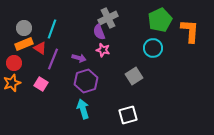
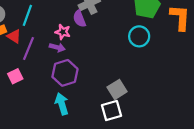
pink star: (103, 50) -> (63, 32), moved
gray square: (134, 76) -> (117, 89), moved
pink square: (41, 84) -> (15, 76), turned 32

